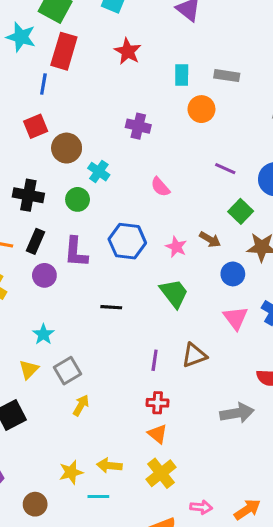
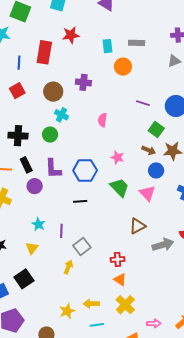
red rectangle: (64, 51) -> (44, 52), moved
red star: (128, 51) -> (71, 35), turned -30
brown circle: (67, 148) -> (53, 92), moved
pink semicircle: (160, 187) -> (102, 120), turned 56
brown arrow: (210, 239) -> (149, 150), moved
black rectangle: (35, 241) -> (26, 165), turned -42
blue hexagon: (127, 241) -> (85, 171), moved
pink triangle: (236, 318) -> (147, 193), moved
purple line: (155, 360) -> (61, 231), moved
gray square: (67, 371) -> (82, 246), moved
gray arrow: (237, 413) -> (163, 245), moved
cyan line: (98, 497) -> (97, 325), moved

